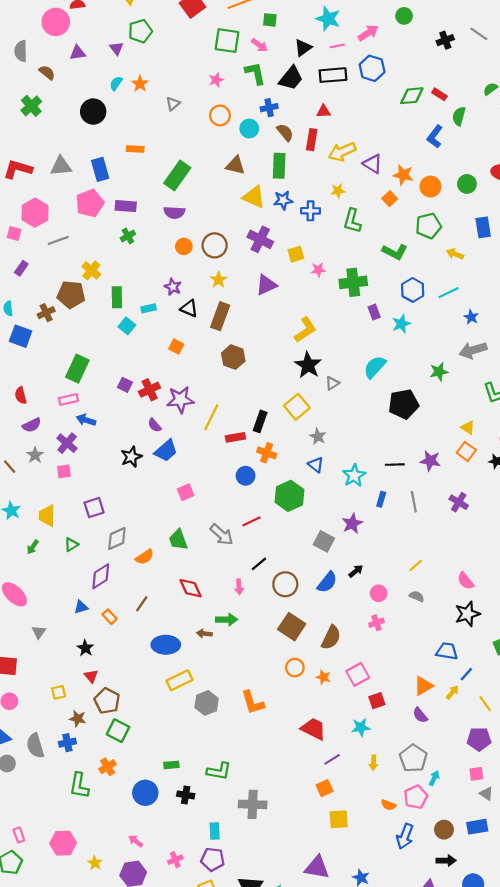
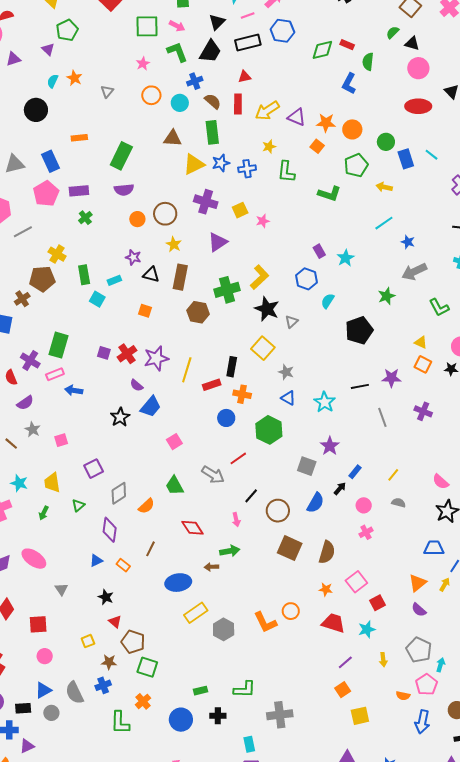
green circle: (467, 184) -> (386, 142), moved
yellow triangle: (254, 197) -> (194, 164), turned -40
green cross: (353, 282) -> (227, 290), moved
blue hexagon: (413, 290) -> (307, 279), moved
cyan semicircle: (375, 367) -> (328, 301), size x0.7
purple cross: (67, 443) -> (30, 360), moved
blue rectangle: (381, 499) -> (355, 472), moved, turned 32
purple diamond: (101, 576) -> (110, 530), turned -40
orange circle: (295, 668) -> (291, 611), moved
red trapezoid: (313, 729) -> (333, 623), moved

